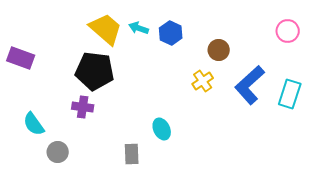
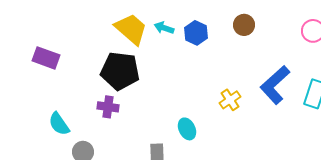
brown circle: (219, 50) -> (244, 25), moved
yellow cross: (203, 81) -> (230, 100), moved

